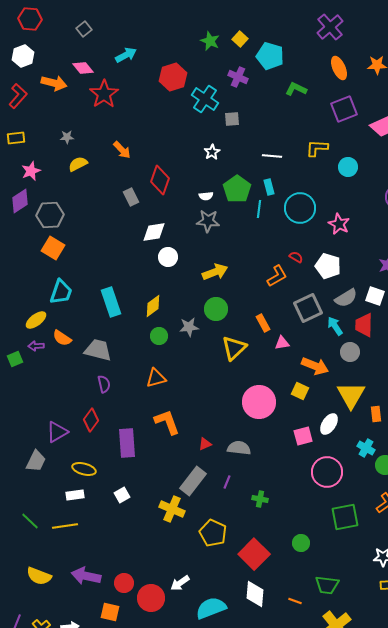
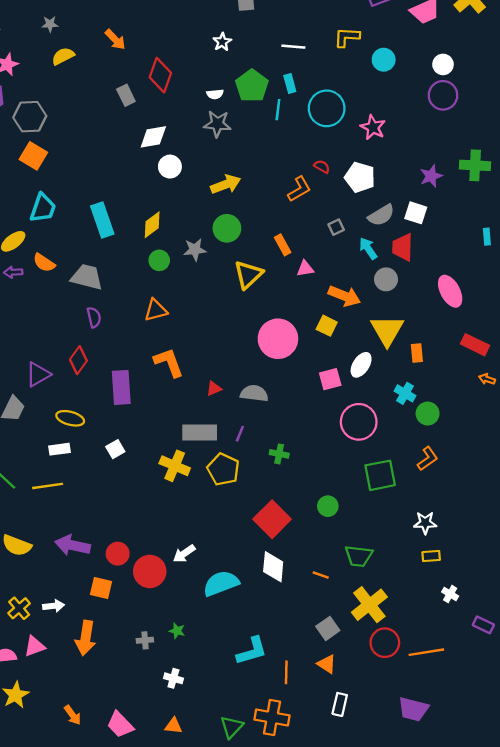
gray square: (308, 308) -> (336, 227), size x0.5
gray rectangle: (193, 481) -> (200, 433), turned 52
yellow pentagon: (213, 533) -> (223, 469), moved

